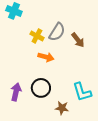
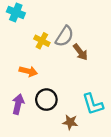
brown arrow: (78, 40) -> (80, 52), moved
orange arrow: (46, 57) -> (28, 71), moved

